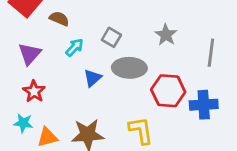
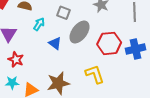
gray ellipse: (129, 68) -> (79, 32), turned -45
blue triangle: (93, 78) -> (55, 43), turned -32

